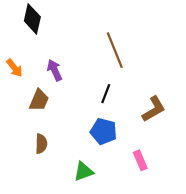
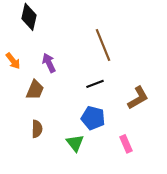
black line: (106, 94) -> (95, 84), turned 48
green triangle: (84, 171) -> (75, 143), moved, turned -48

